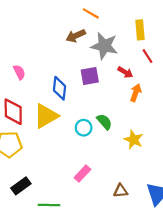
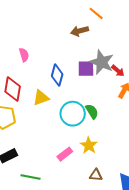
gray star: (104, 46) -> (102, 62), moved
yellow triangle: (46, 116) -> (41, 98), size x0.7
cyan circle: (84, 128) -> (73, 114), size x1.6
yellow star: (134, 140) -> (89, 145), moved

